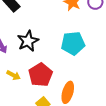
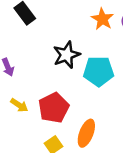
black star: (28, 41) -> (66, 55), moved

